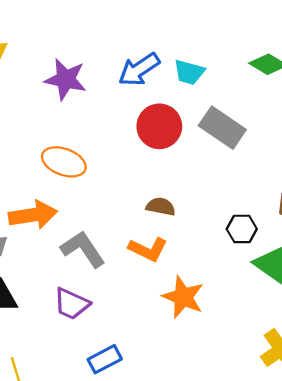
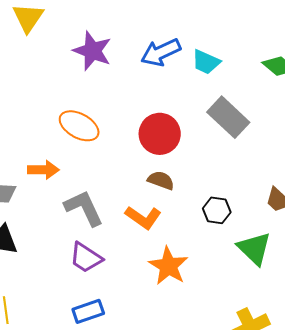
red circle: (159, 126) -> (160, 134), moved
orange arrow: (33, 215) -> (43, 170), size x0.7
black hexagon: (242, 229) -> (217, 210), moved
purple trapezoid: (72, 304) -> (86, 258), moved

